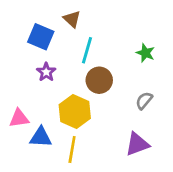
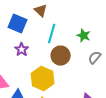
green star: (145, 53) -> (84, 36), moved
gray semicircle: (144, 101) -> (95, 58), moved

